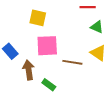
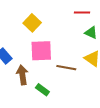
yellow square: (38, 18) -> (32, 23), turned 30

